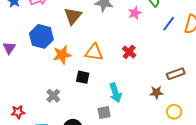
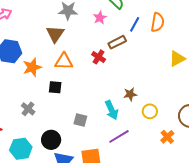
brown triangle: (73, 16) -> (55, 34), moved
brown rectangle: (176, 74) -> (117, 42), moved
cyan arrow: (115, 93) -> (112, 110), moved
gray square: (104, 113) -> (80, 120), turned 32

